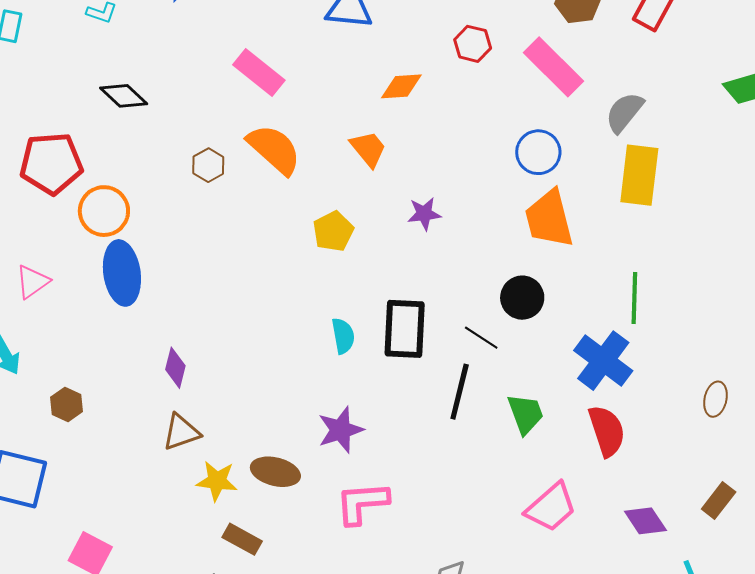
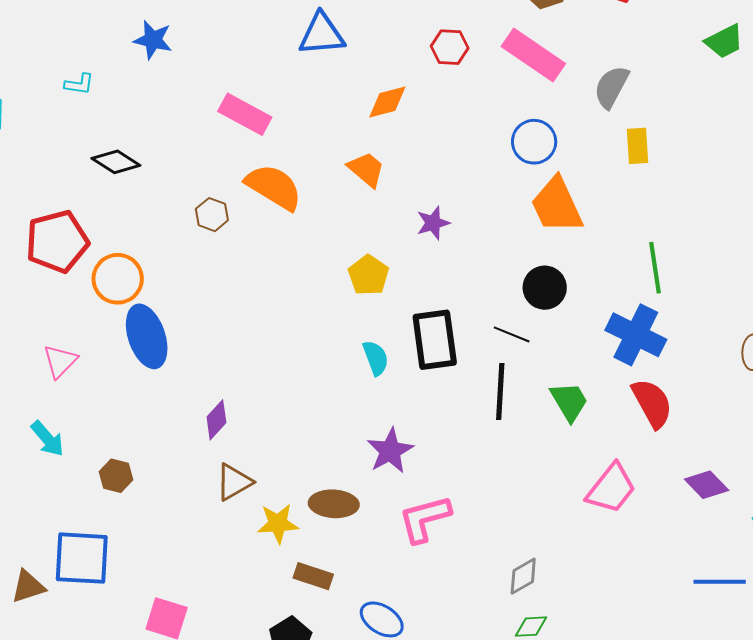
yellow rectangle: (639, 175) -> (638, 146), size x0.6
yellow pentagon: (333, 231) -> (368, 275), moved
purple diamond: (175, 368) -> (216, 420), turned 39

